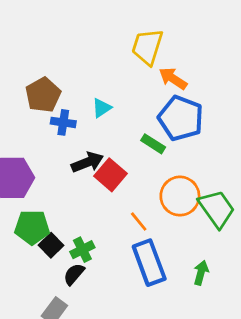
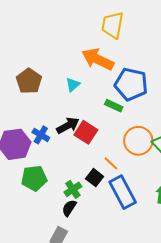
yellow trapezoid: (147, 47) -> (113, 25), moved
orange arrow: (173, 79) -> (98, 59), moved, size x1.5
blue cross: (63, 122) -> (41, 135), moved, turned 30
black square: (51, 245) -> (95, 178), moved

